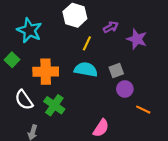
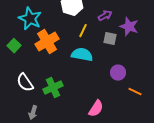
gray square: (116, 71) -> (110, 39), moved, turned 32
orange cross: (46, 72) -> (47, 42), moved, turned -30
green cross: (54, 105) -> (53, 88), turned 30

